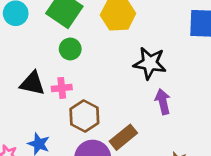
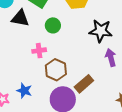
green circle: (70, 49) -> (53, 25), moved
black triangle: (32, 83) -> (20, 18), moved

